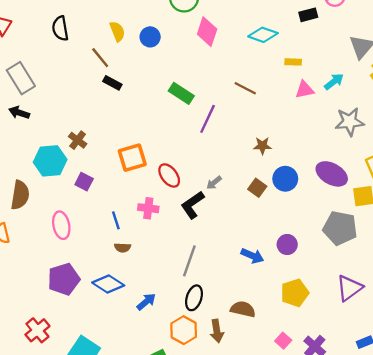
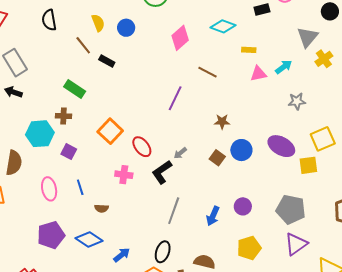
pink diamond: (207, 32) -> (180, 38), moved, turned 30
black rectangle: (112, 83) -> (107, 61), moved
green rectangle: (181, 93) -> (75, 89), moved
gray star: (350, 122) -> (297, 101), size x0.7
brown cross: (78, 140) -> (63, 116), turned -35
orange square: (132, 158) -> (110, 131), turned -30
blue line: (116, 220) -> (80, 187), moved
gray pentagon: (340, 228) -> (291, 209), moved
blue arrow: (252, 256) -> (213, 216), turned 90
gray line: (189, 261) -> (174, 211), moved

